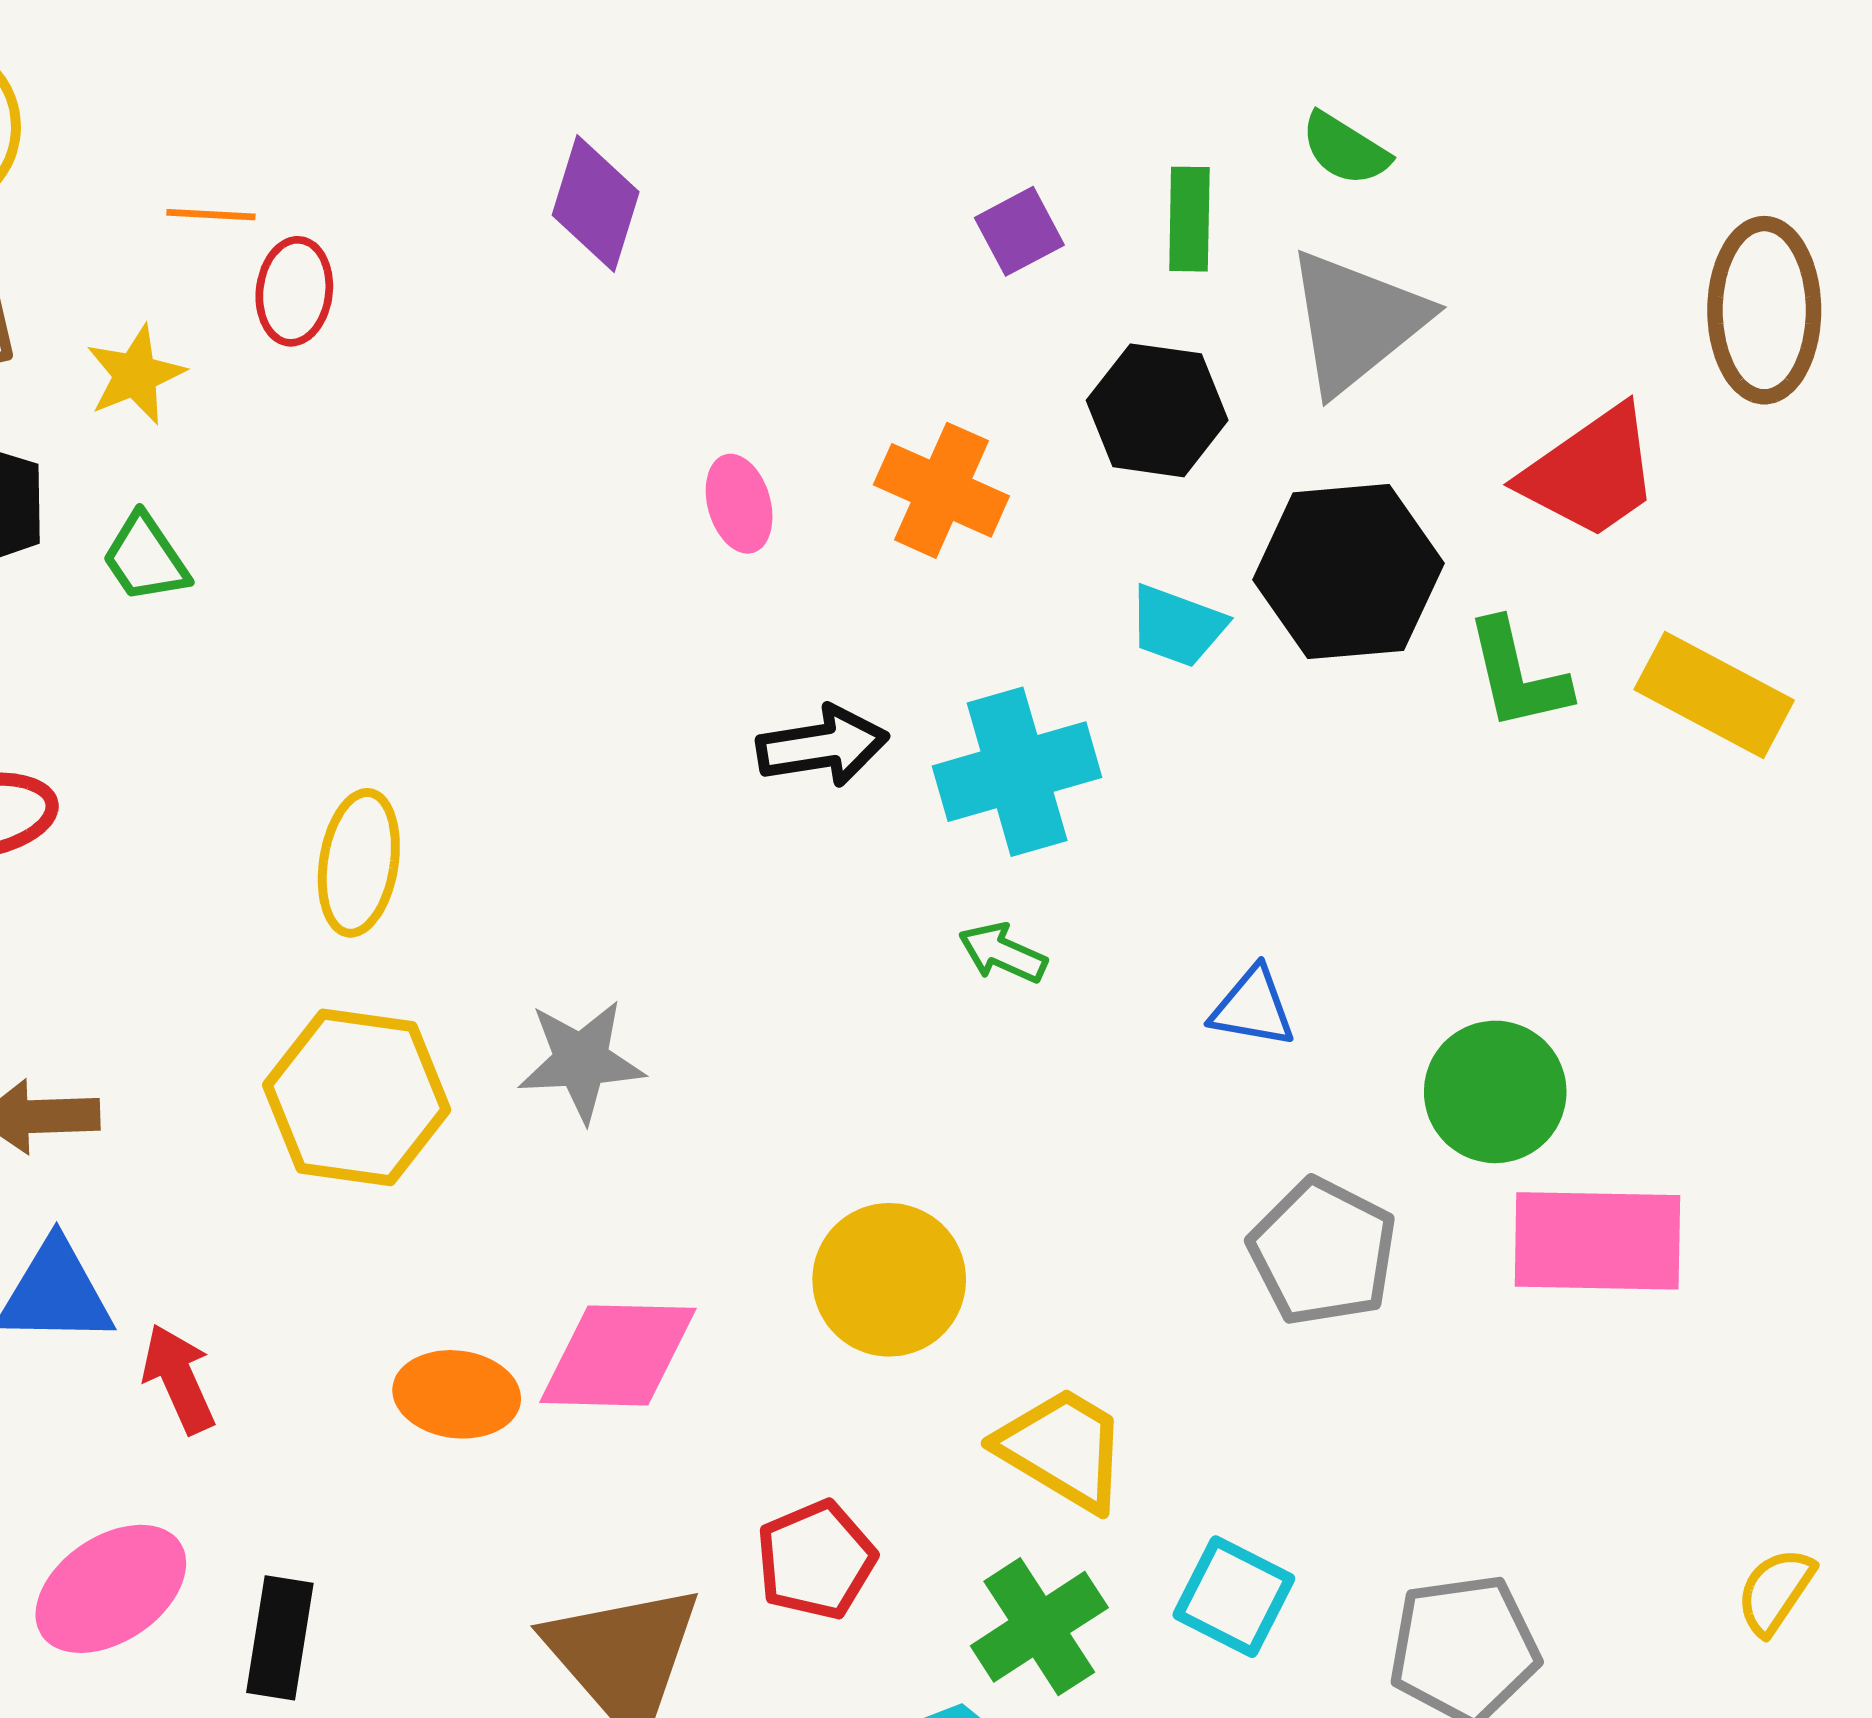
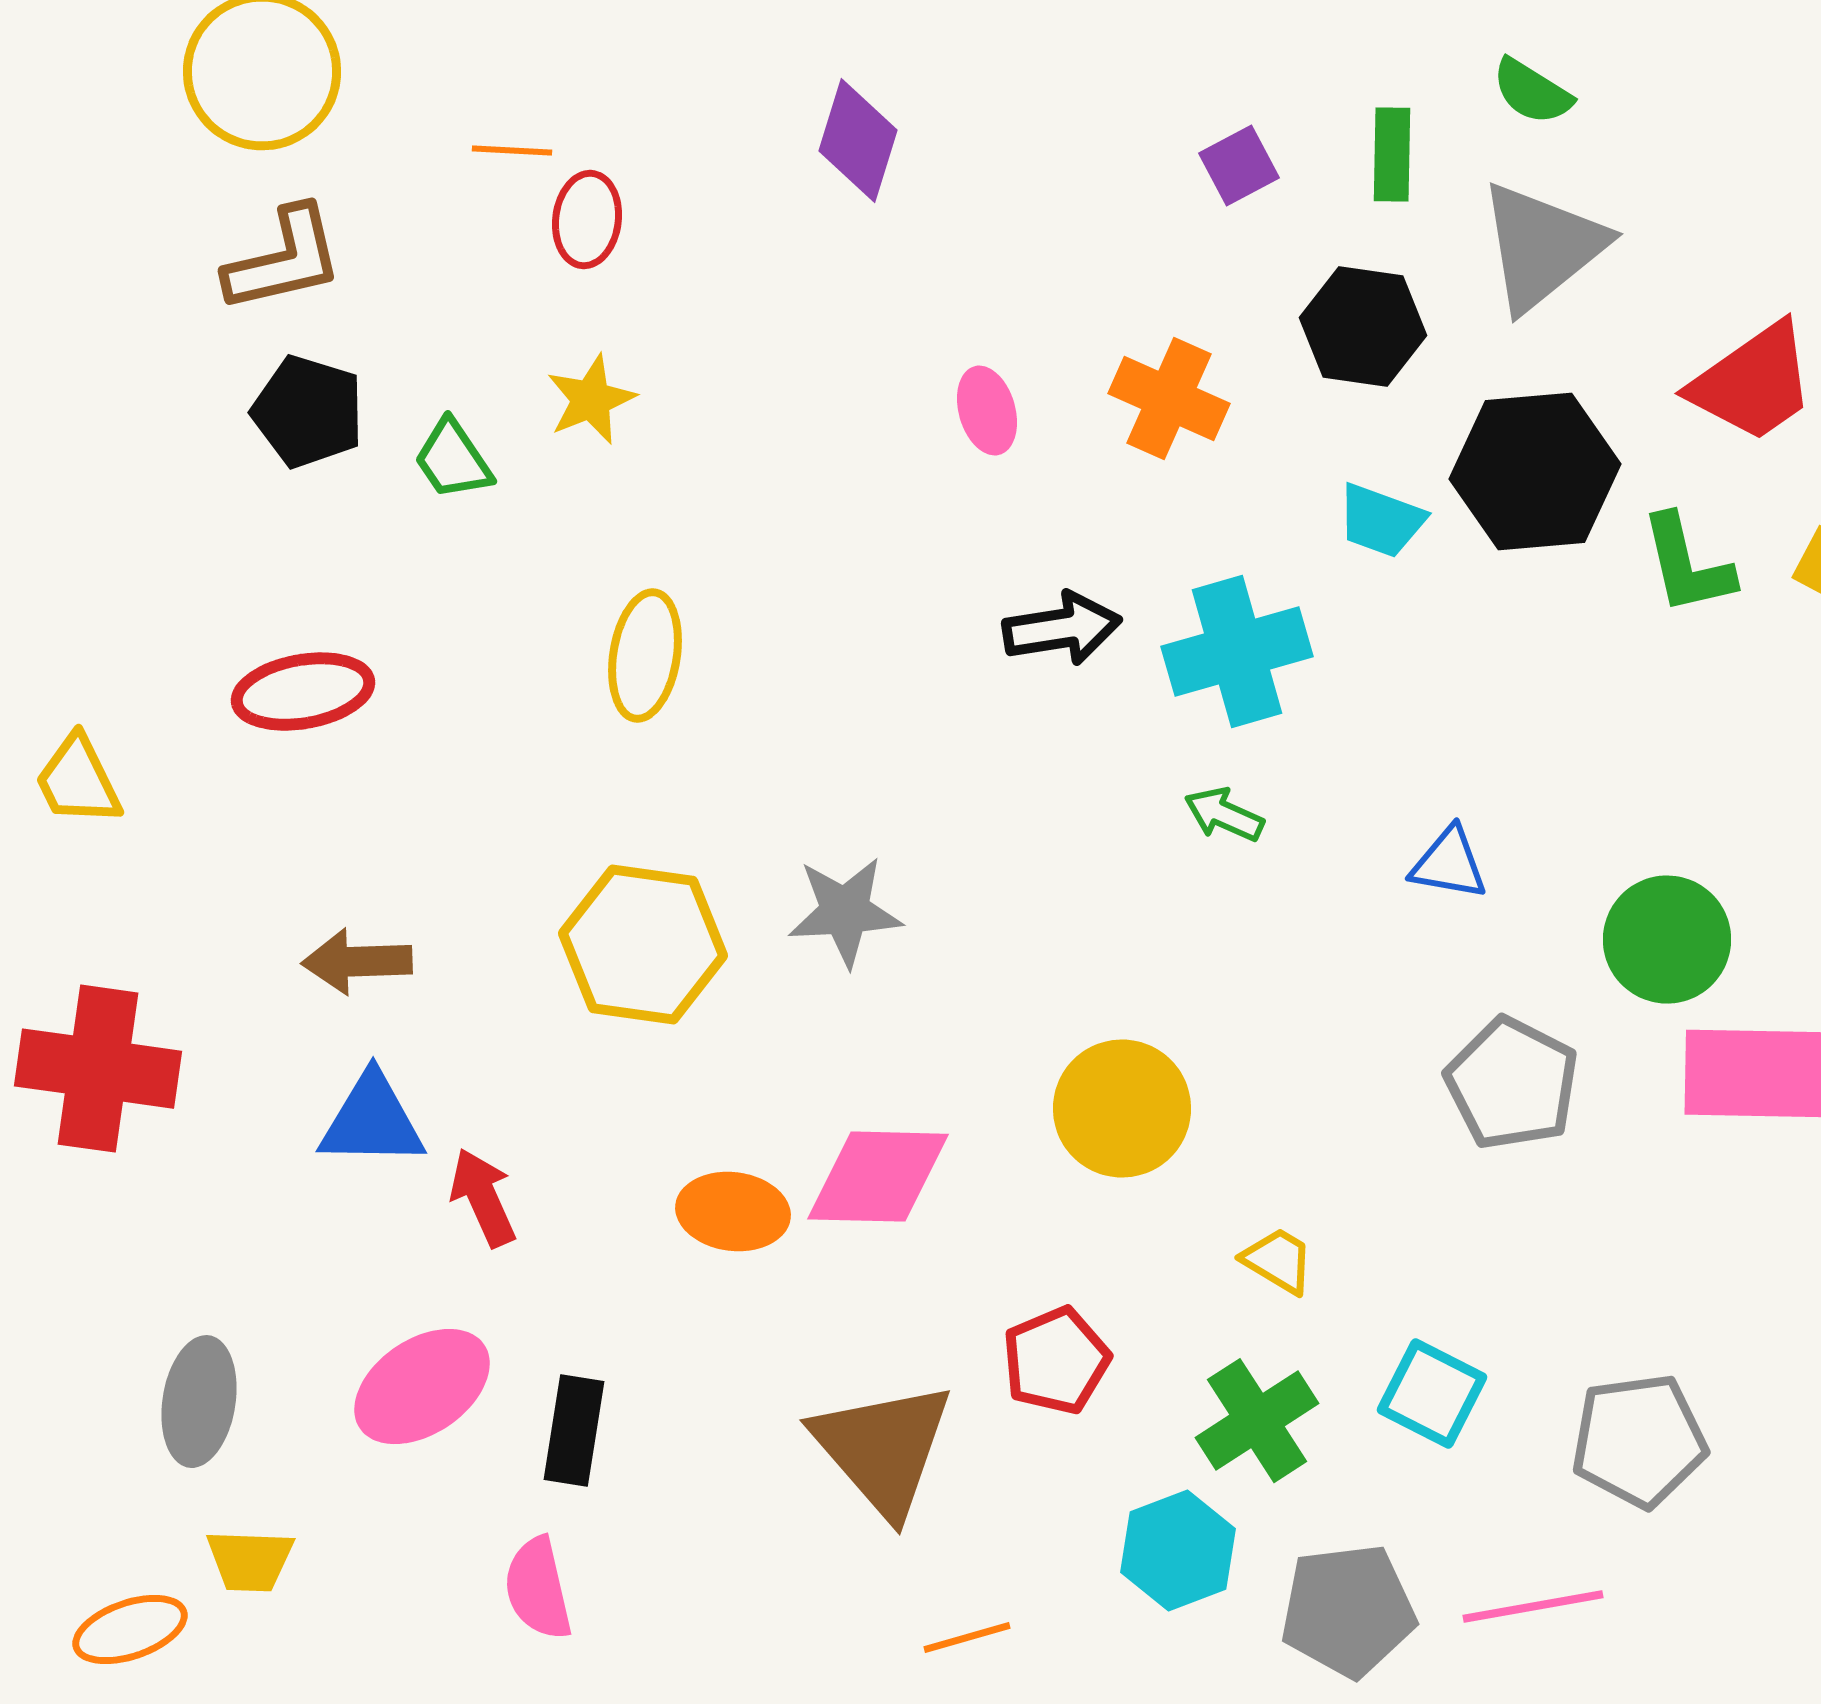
yellow star: (135, 375) -> (591, 400), moved
yellow ellipse: (359, 863) -> (645, 656), moved
yellow trapezoid: (1063, 1449) -> (1278, 1261), size x0.6

